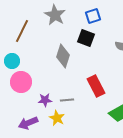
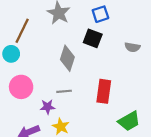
cyan circle: (12, 61) -> (11, 54), moved
red rectangle: (96, 86) -> (104, 91), turned 35
gray line: (67, 100) -> (64, 91), moved

